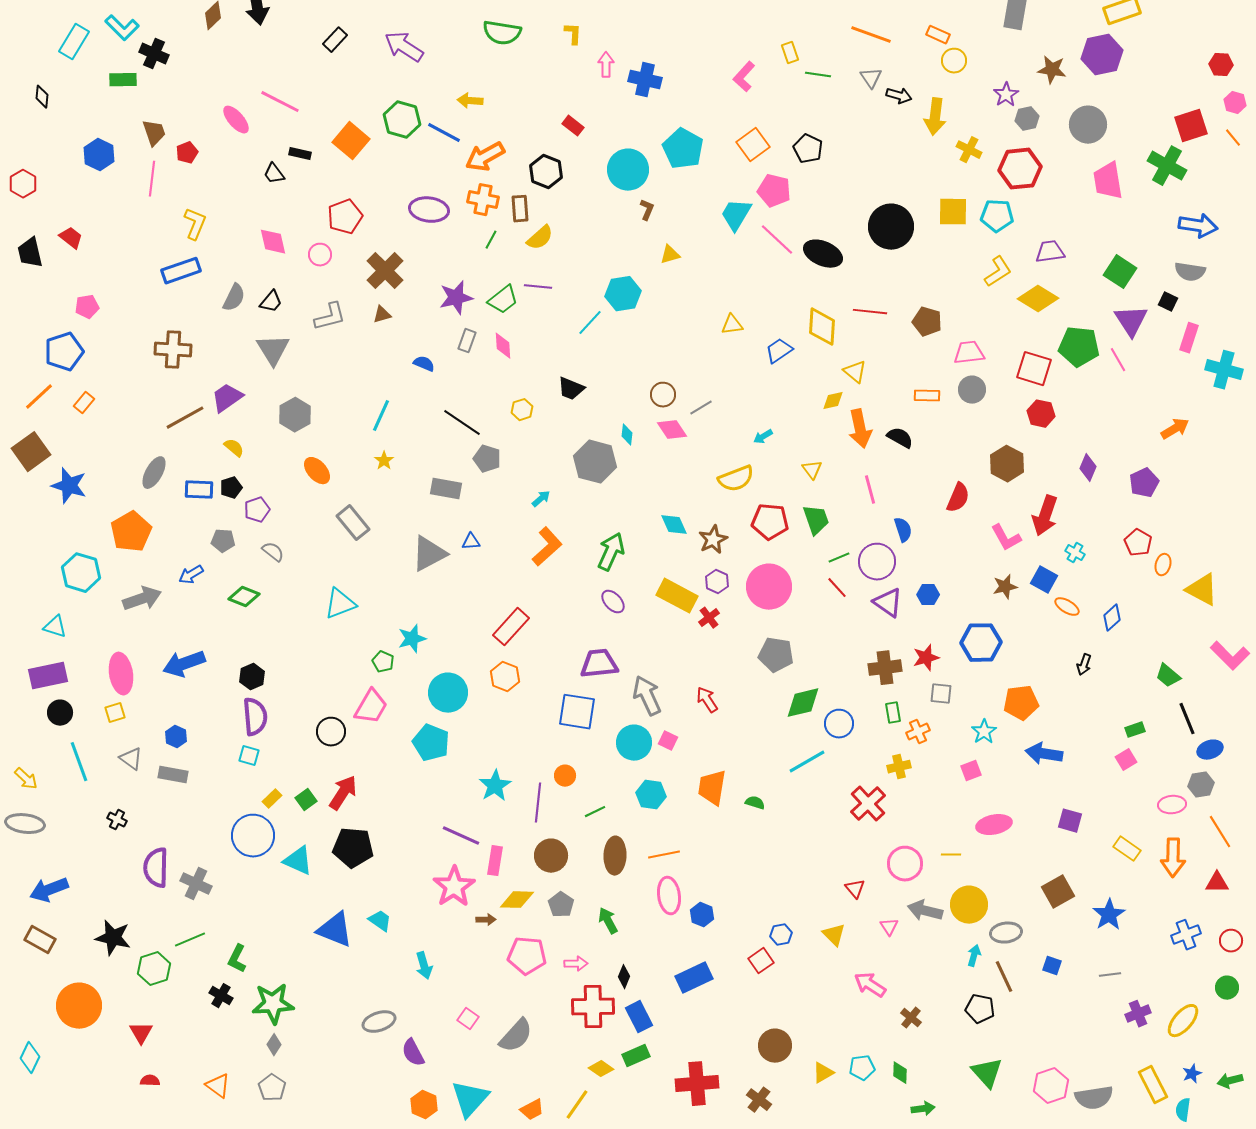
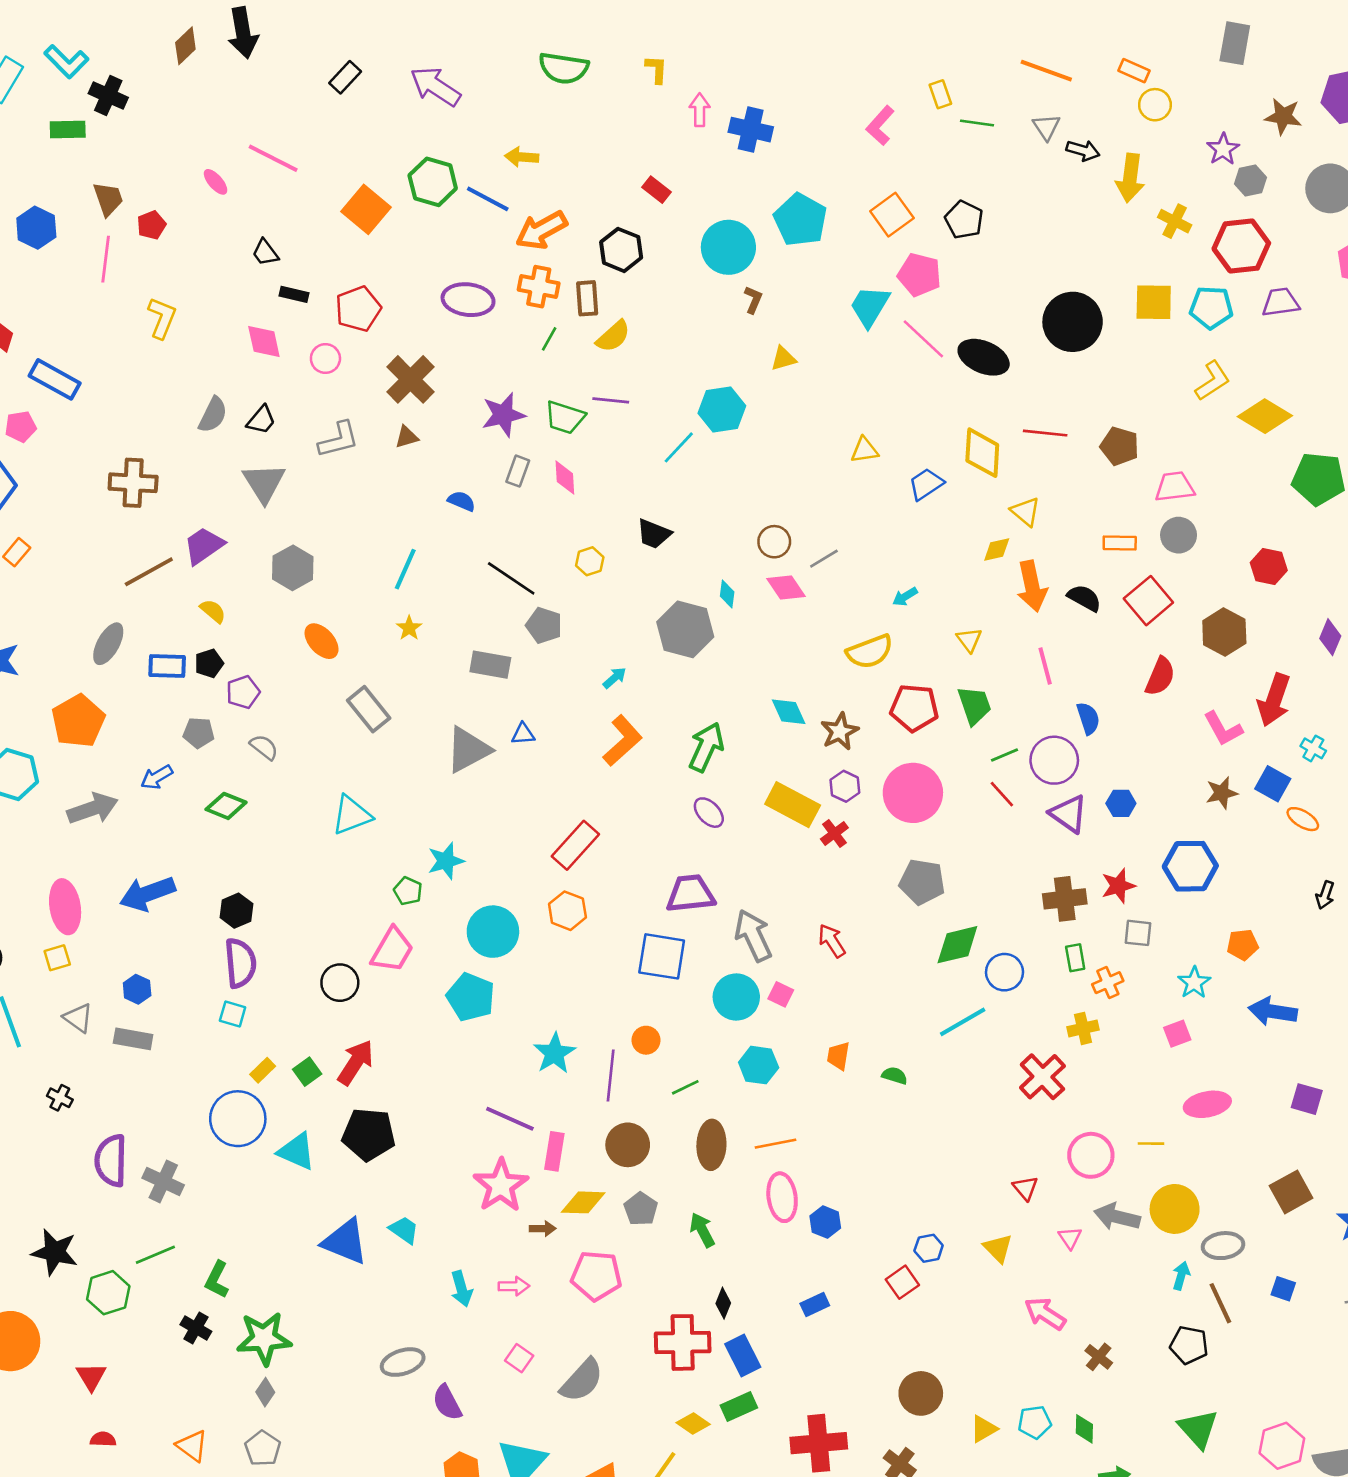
pink ellipse: (236, 120) -> (216, 182), size x0.7
black rectangle: (300, 154) -> (294, 294), moved
purple trapezoid: (1050, 252) -> (1281, 302), moved
blue rectangle: (181, 271) -> (55, 379), moved, turned 48
green trapezoid: (503, 300) -> (565, 417), turned 56
red square: (1034, 369) -> (1148, 601), moved, turned 33
orange pentagon: (1021, 703) -> (1243, 945), size x0.7
orange trapezoid: (712, 788) -> (838, 1056), size x0.6
pink arrow: (576, 964) -> (514, 1286), moved
blue rectangle: (694, 978) -> (815, 1304), size x0.6

